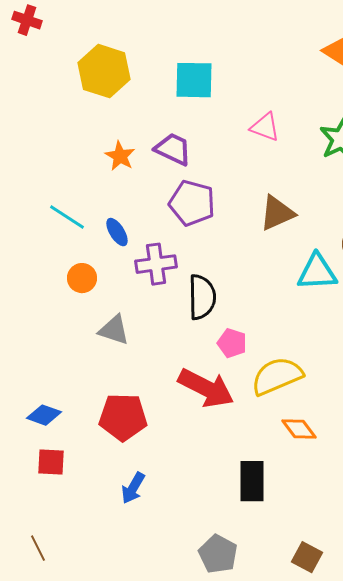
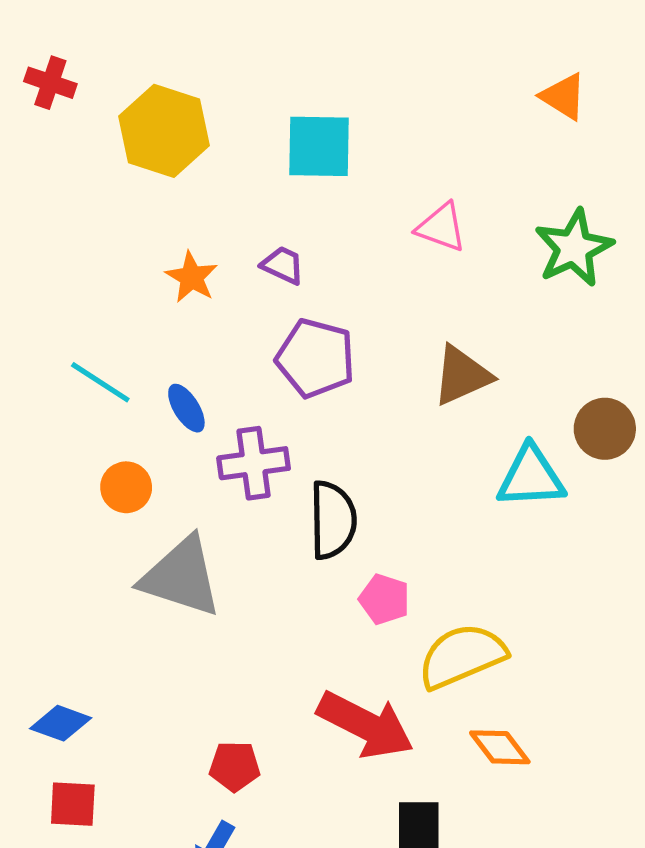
red cross: (27, 20) -> (50, 83), moved
purple trapezoid: (173, 149) -> (283, 265), size x0.7
gray triangle: (114, 330) -> (181, 577), size x1.6
red arrow: (206, 388) -> (365, 725), moved
red pentagon: (123, 417) -> (235, 766), moved, size x0.6

